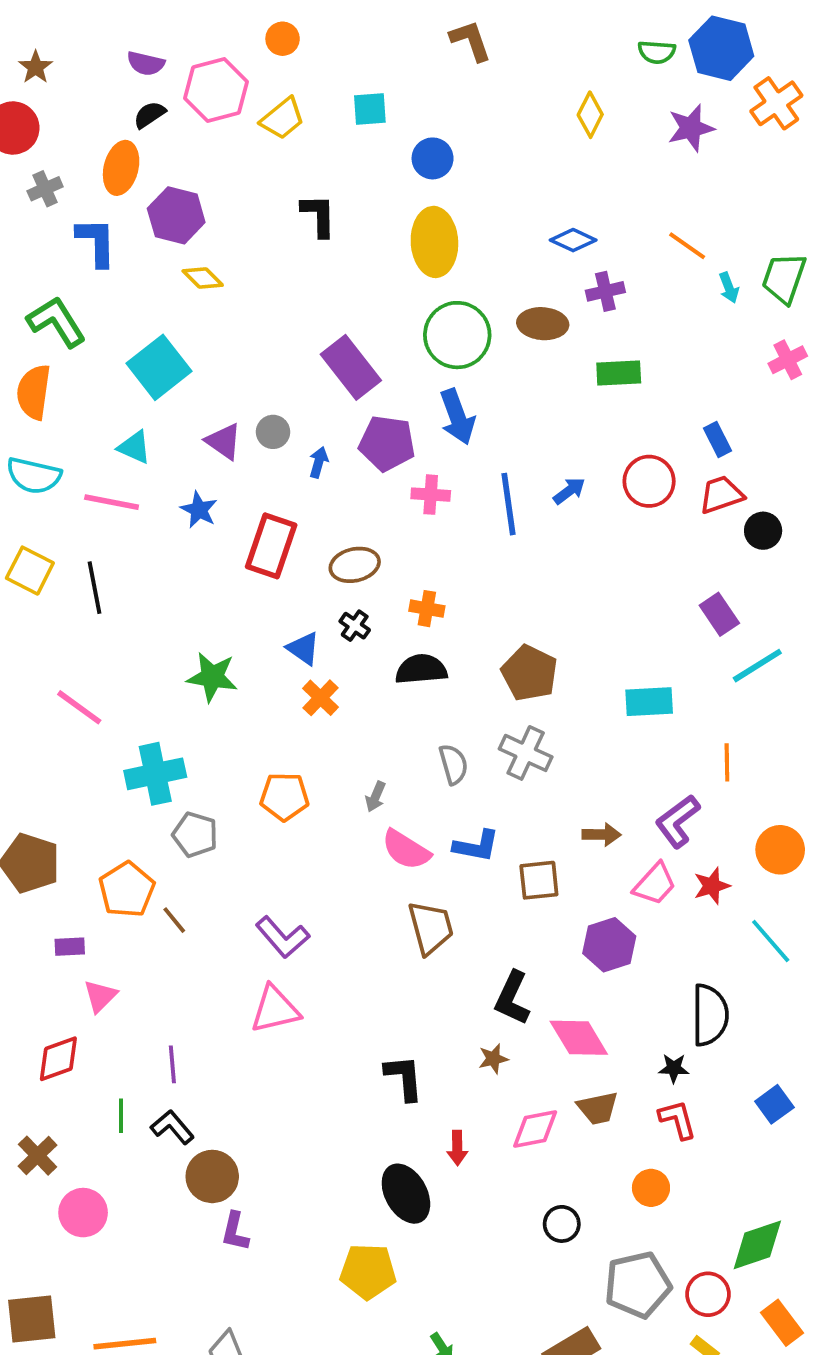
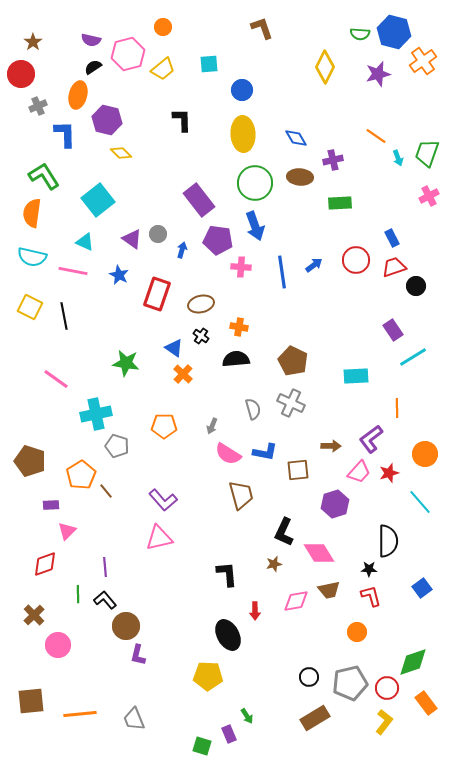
yellow diamond: (590, 115) -> (325, 67), size x1.4
blue diamond: (573, 240) -> (296, 138), moved, turned 35
black circle: (562, 1224) -> (309, 677), moved

